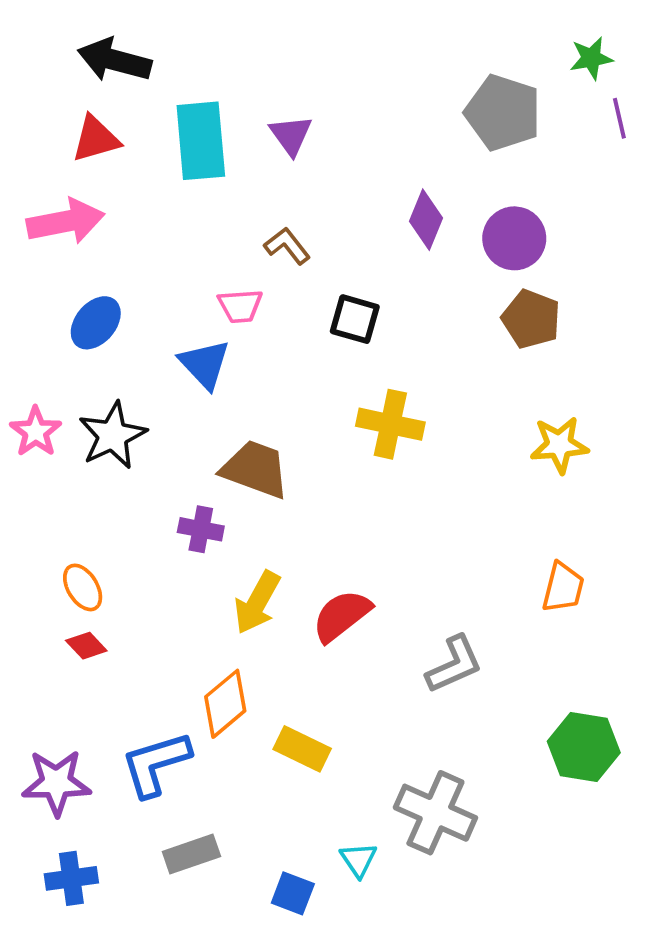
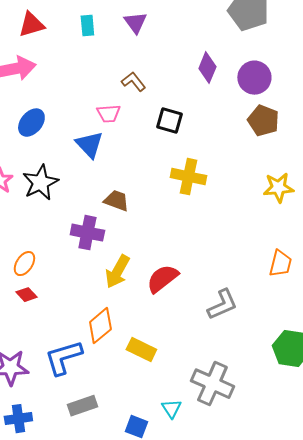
cyan rectangle: (201, 141) -> (87, 26), size x0.5
brown trapezoid: (255, 469) -> (116, 201), size x0.7
purple cross: (201, 529) -> (87, 233), size x1.4
orange ellipse: (83, 587) -> (24, 264), turned 65

